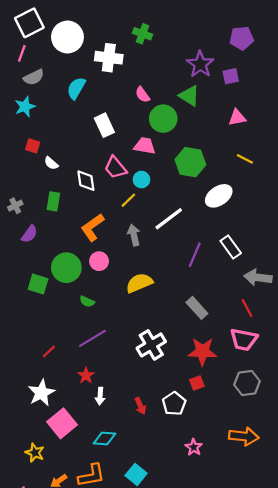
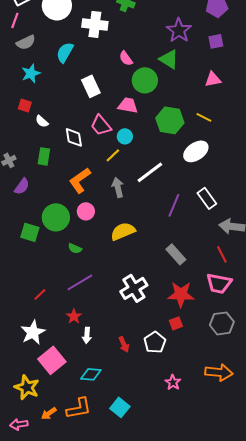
purple square: (231, 76) -> (216, 41), moved
cyan star: (25, 107) -> (31, 73), moved
yellow line: (245, 159) -> (204, 117), moved
yellow star: (35, 453) -> (27, 387), size x1.4

